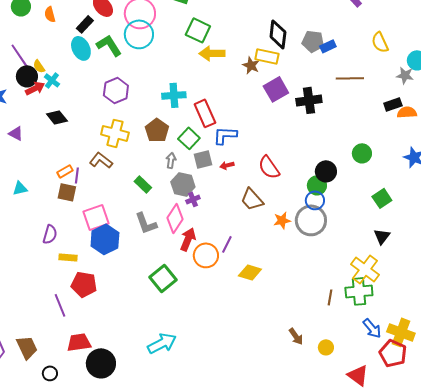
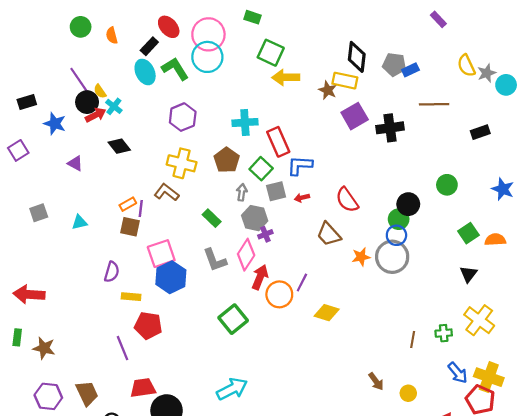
gray star: (405, 75) -> (487, 73), moved, turned -30
orange semicircle: (407, 112) -> (495, 240), moved
yellow cross: (365, 269) -> (479, 320), moved
green cross: (359, 291) -> (444, 333), size x0.6

